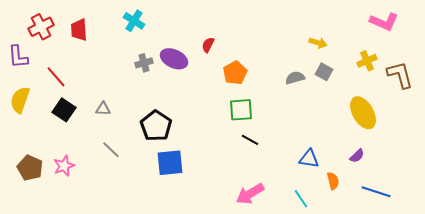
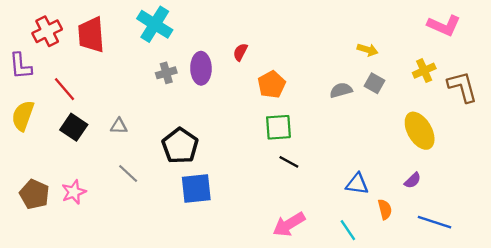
cyan cross: (134, 21) -> (155, 24), size x1.4
red trapezoid: (79, 30) -> (91, 35), size x1.4
purple ellipse: (174, 59) -> (201, 68), turned 64

